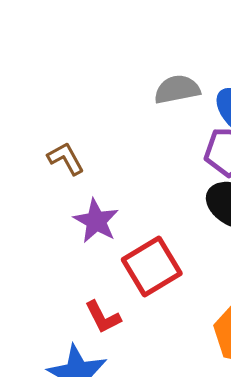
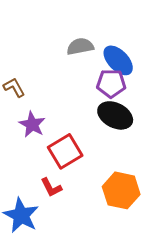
red L-shape: (103, 317) -> (51, 187), moved

